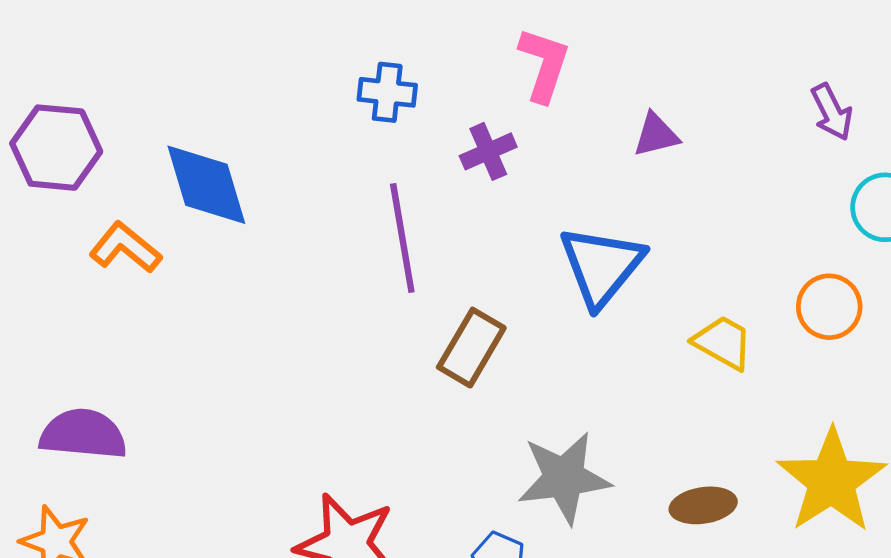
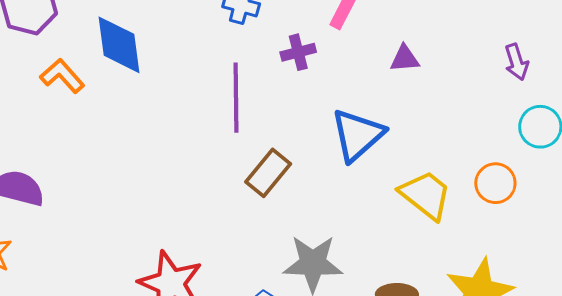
yellow trapezoid: (723, 343) -> (426, 195), size x1.4

